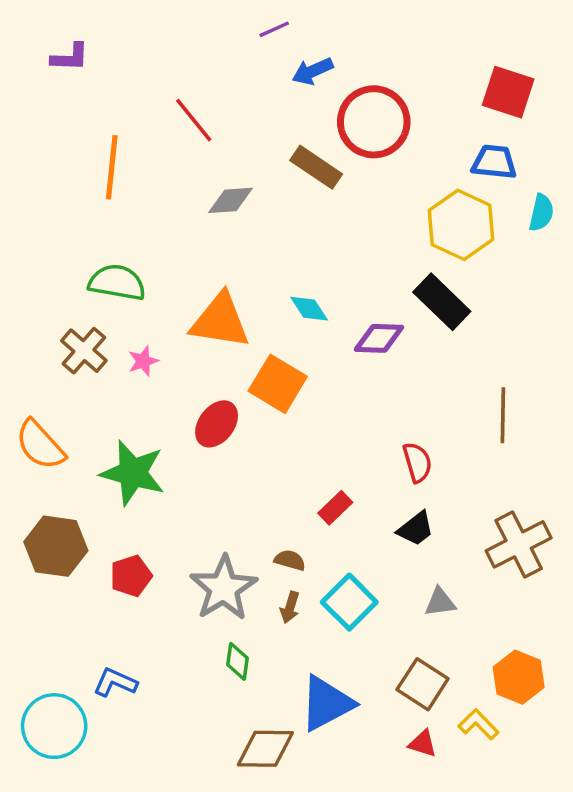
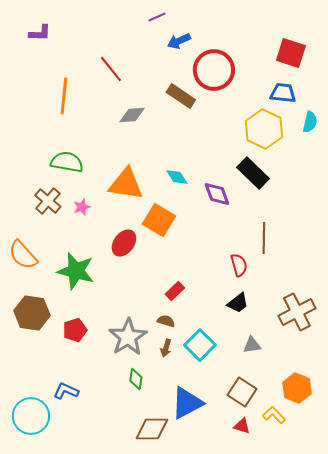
purple diamond: (379, 338) -> (217, 194), turned 68
brown line: (503, 415) -> (264, 238), moved
red rectangle: (335, 508) -> (175, 291), moved

